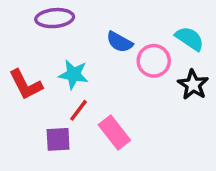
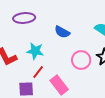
pink circle: (154, 61) -> (81, 60), moved

